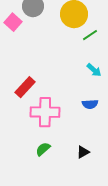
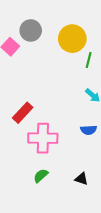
green line: (90, 35) -> (89, 60), turned -42
black triangle: (83, 152) -> (81, 179), turned 48

